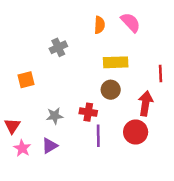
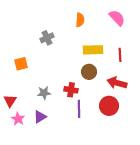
pink semicircle: (131, 22) -> (117, 18), moved
red line: (160, 73) -> (120, 55), moved
red arrow: (146, 103) -> (117, 83), turned -84

